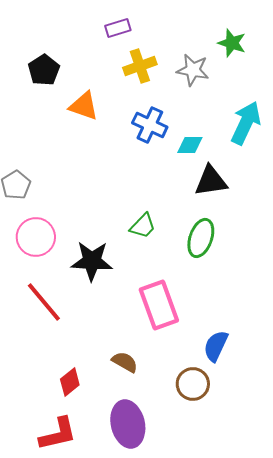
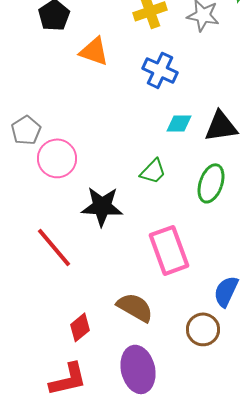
cyan diamond: (190, 145) -> (179, 123), moved
pink circle: (36, 237) -> (57, 158), moved
brown semicircle: (125, 362) -> (135, 307), size x1.4

